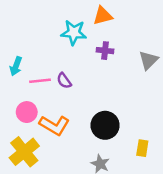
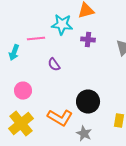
pink line: (40, 81) -> (36, 39), moved
orange L-shape: (54, 125) -> (60, 118), moved

